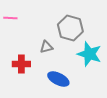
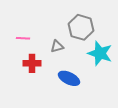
pink line: (10, 18) -> (23, 38), moved

